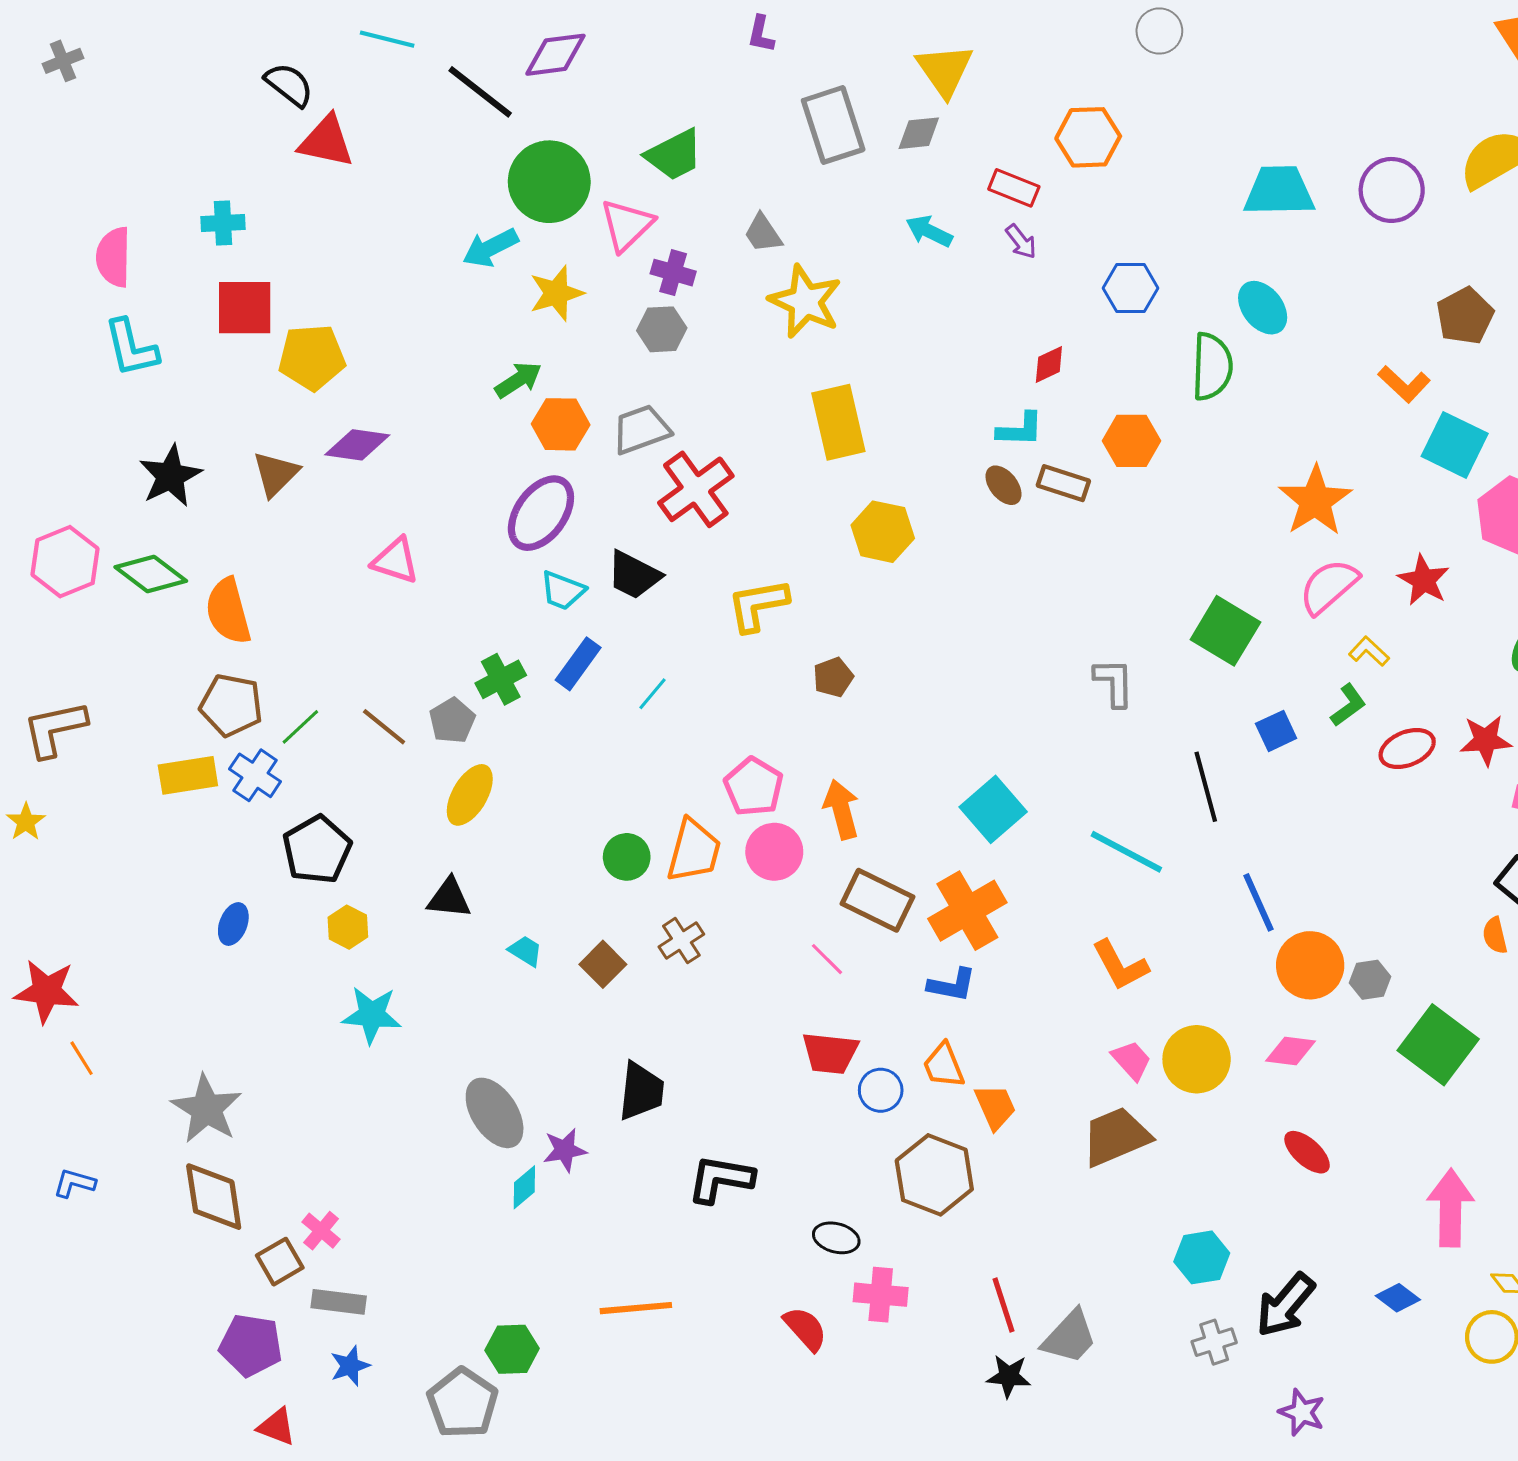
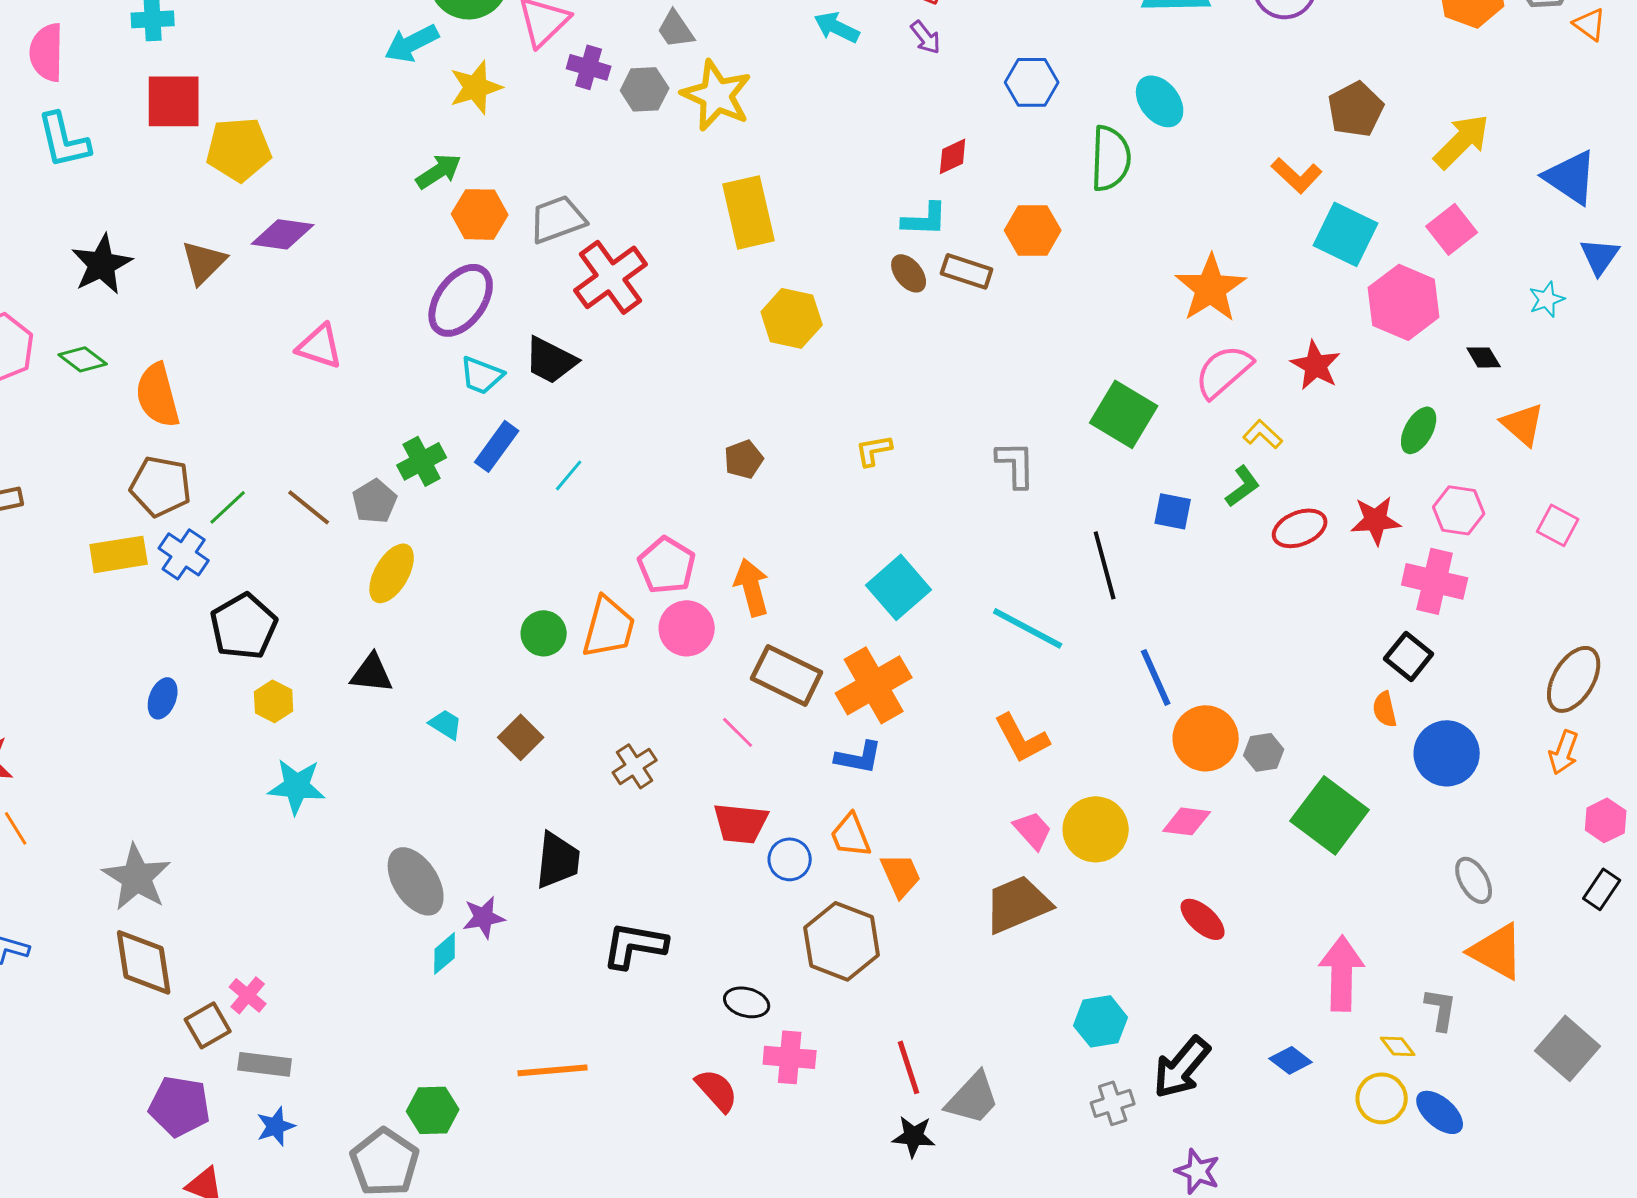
gray hexagon: (662, 329) -> (645, 89), moved
green diamond: (151, 574) -> (83, 359), size x0.7
yellow L-shape: (758, 605) -> (874, 450), moved, size x0.6
blue square: (1276, 731) -> (1173, 511), turned 36
brown cross: (681, 941) -> (635, 766), moved

